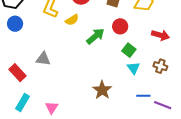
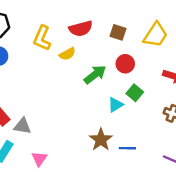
gray triangle: (43, 59) -> (22, 126), moved
cyan triangle: (133, 68) -> (115, 105), moved, turned 32
blue line: (143, 96) -> (127, 148), moved

